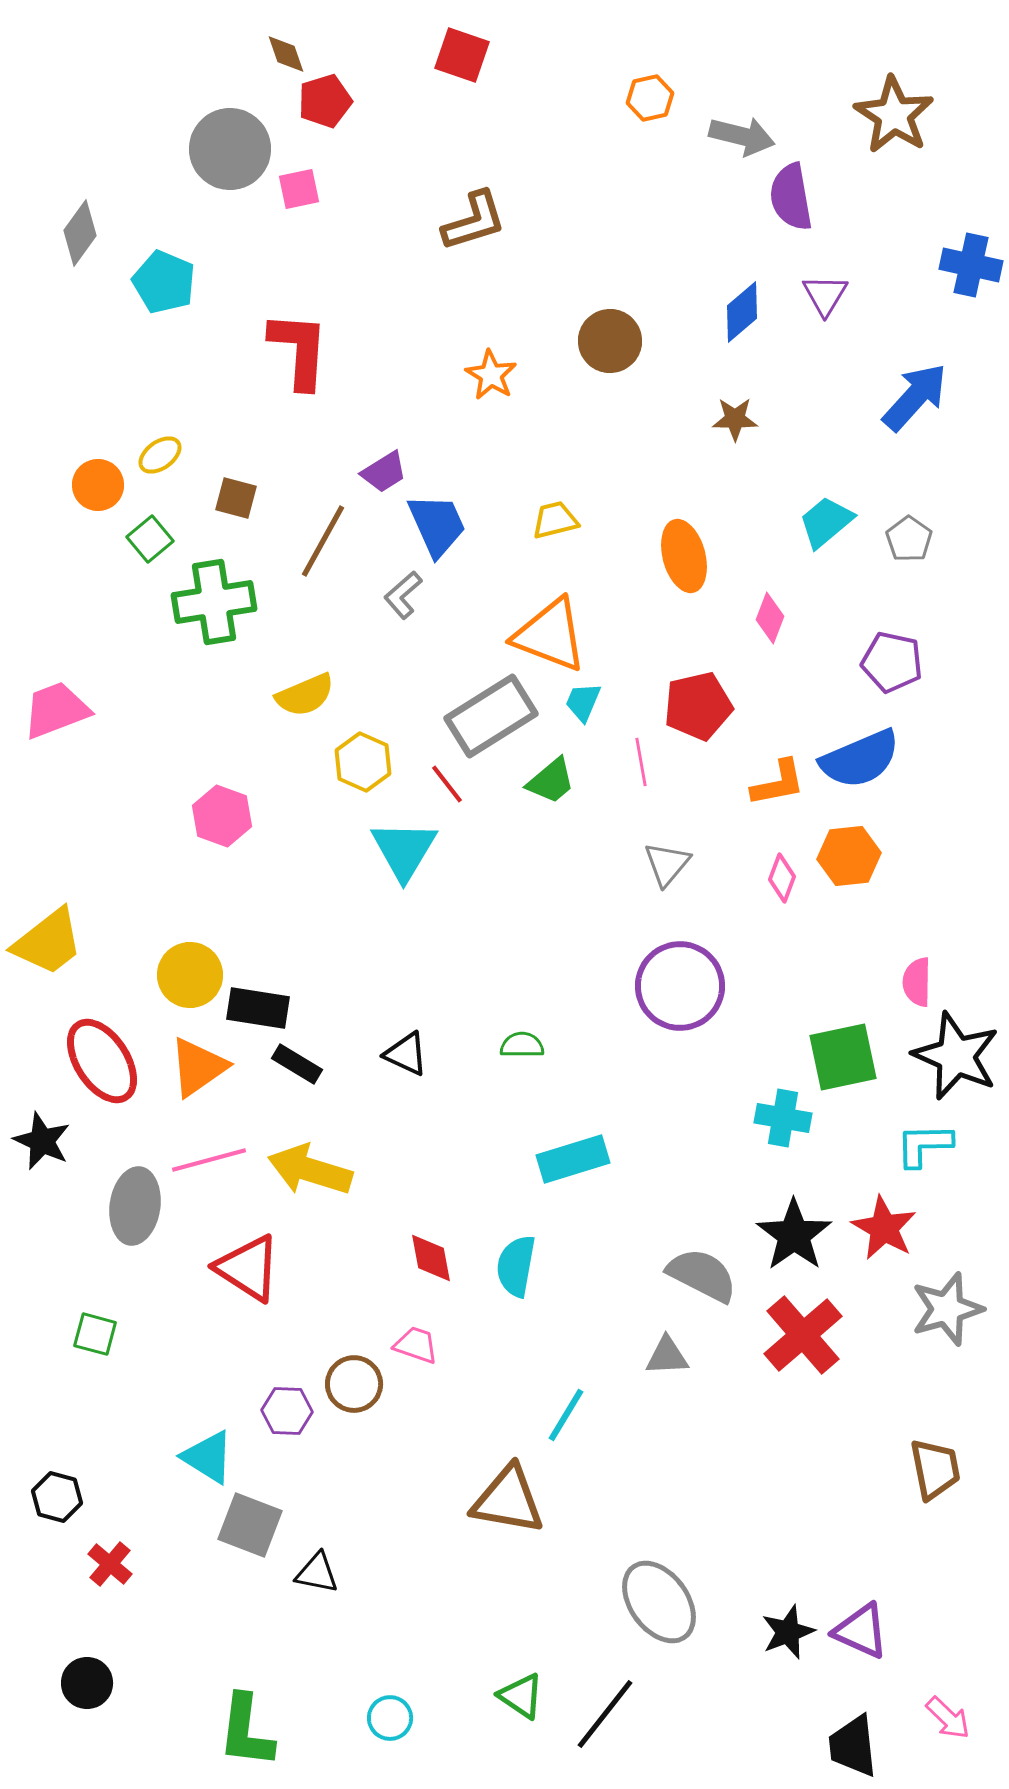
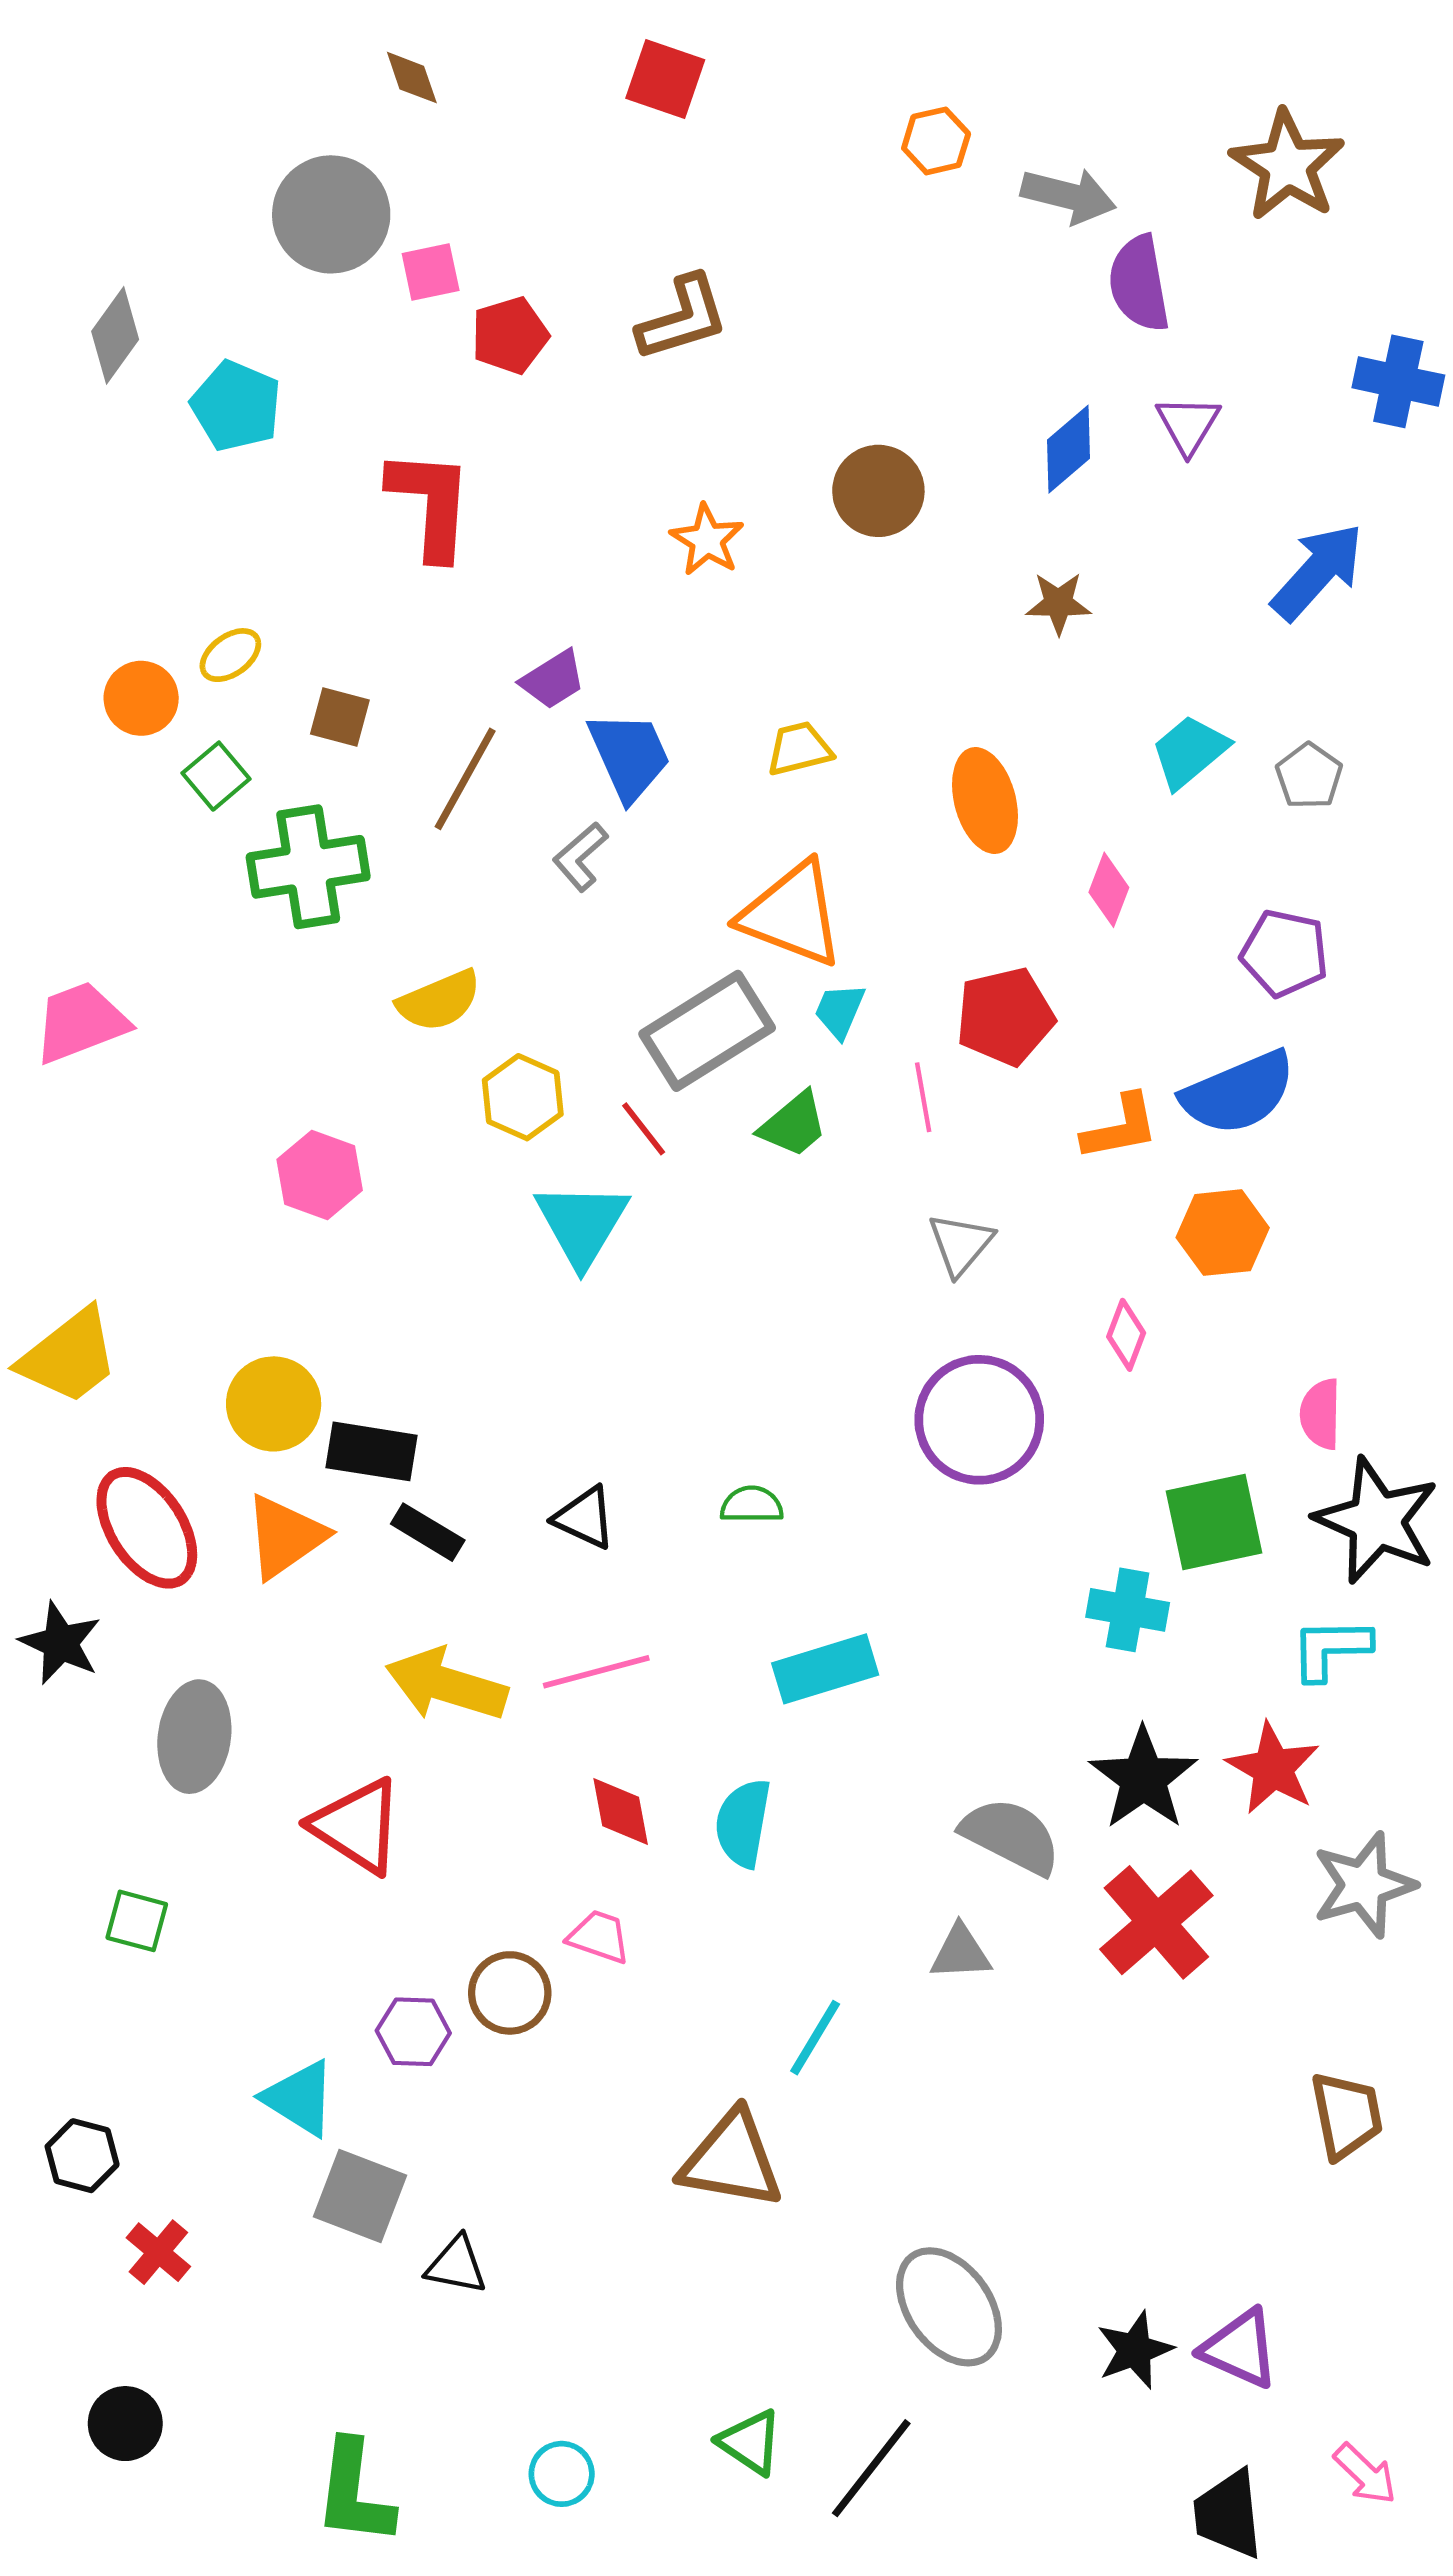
red pentagon: (325, 101) -> (510, 335), moved
pink diamond: (782, 878) -> (1126, 1335), moved
pink line: (209, 1160) -> (596, 1672), moved

